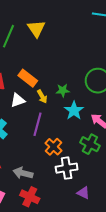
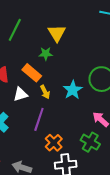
yellow triangle: (36, 29) -> (57, 33), moved
green star: (63, 90) -> (46, 54), moved
cyan star: (74, 111) -> (73, 90), moved

